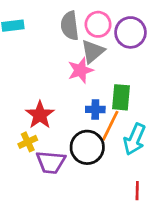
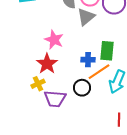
pink star: (80, 70) -> (54, 40), moved, turned -30
orange line: (110, 126) -> (99, 72), turned 30
black circle: (87, 147) -> (82, 88), size x0.7

